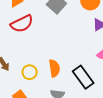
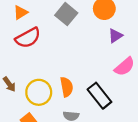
yellow circle: (30, 72) -> (39, 92), size x1.5

